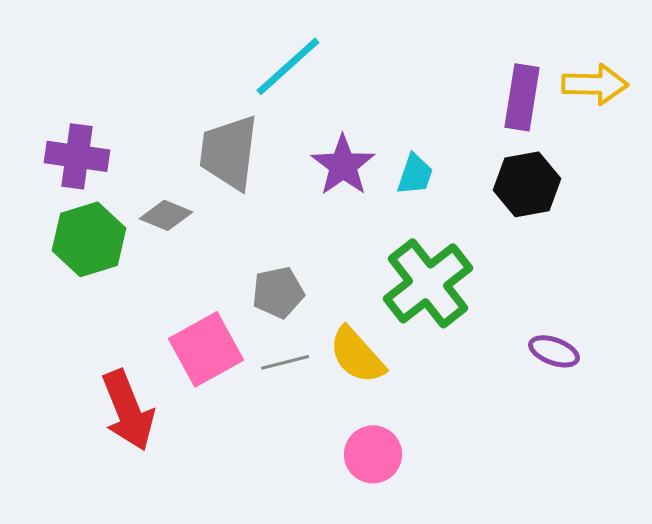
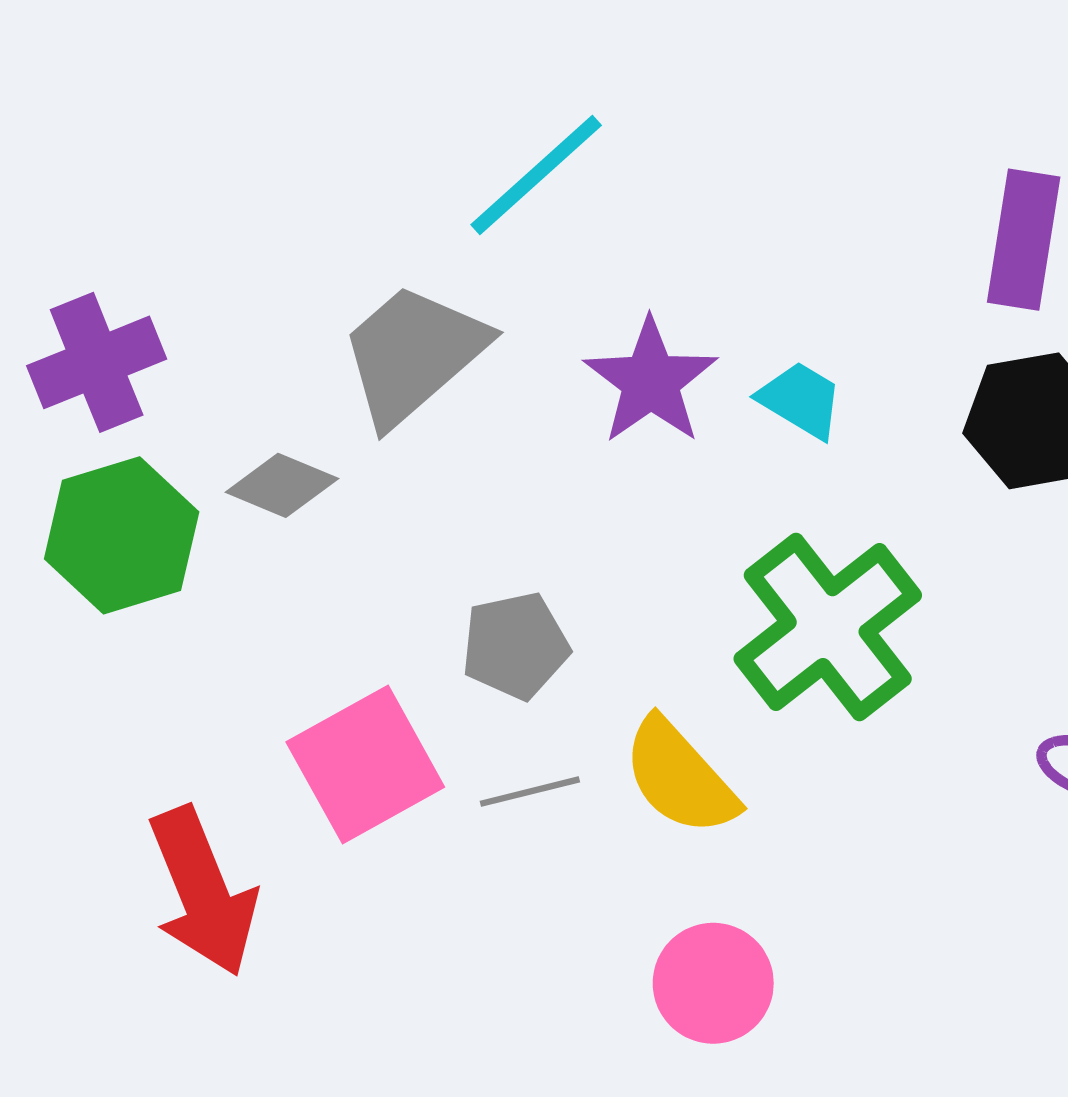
gray trapezoid: (229, 152) -> (413, 354), turned 42
purple cross: (77, 156) -> (97, 362), turned -30
cyan trapezoid: (415, 174) -> (801, 400), turned -78

